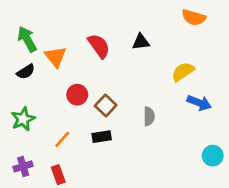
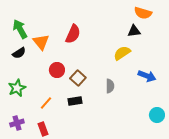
black triangle: (141, 42) -> (134, 31), moved
red semicircle: (99, 46) -> (73, 34), turned 60
yellow semicircle: (183, 72) -> (122, 53), moved

